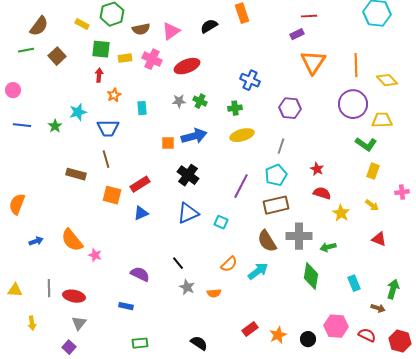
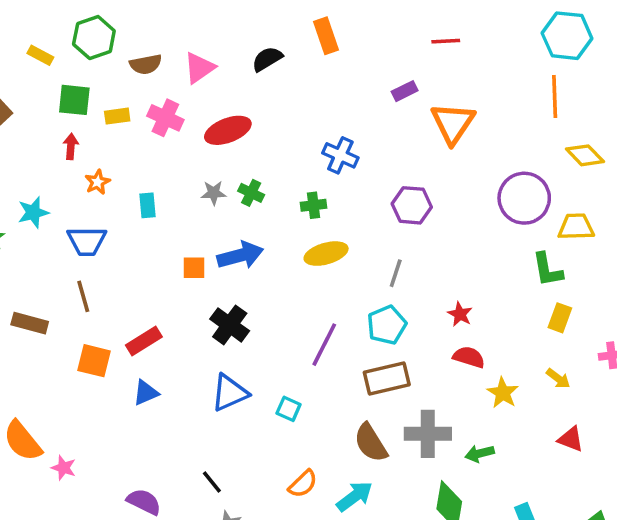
purple rectangle: (297, 34) -> (405, 91), moved
orange line: (356, 65) -> (555, 96), moved
green L-shape: (366, 144) -> (547, 270), turned 45

